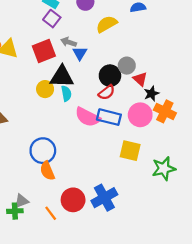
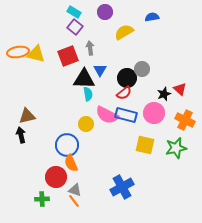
gray arrow: (69, 42) -> (90, 48), turned 64
blue triangle: (80, 53) -> (100, 70), moved
red triangle: (140, 79) -> (180, 89), moved
yellow circle: (45, 89) -> (86, 124), moved
orange cross: (165, 111) -> (185, 120), moved
green star: (164, 169) -> (176, 148), moved
red circle: (73, 200) -> (56, 177), moved
gray triangle: (22, 201) -> (75, 190), moved, turned 40

